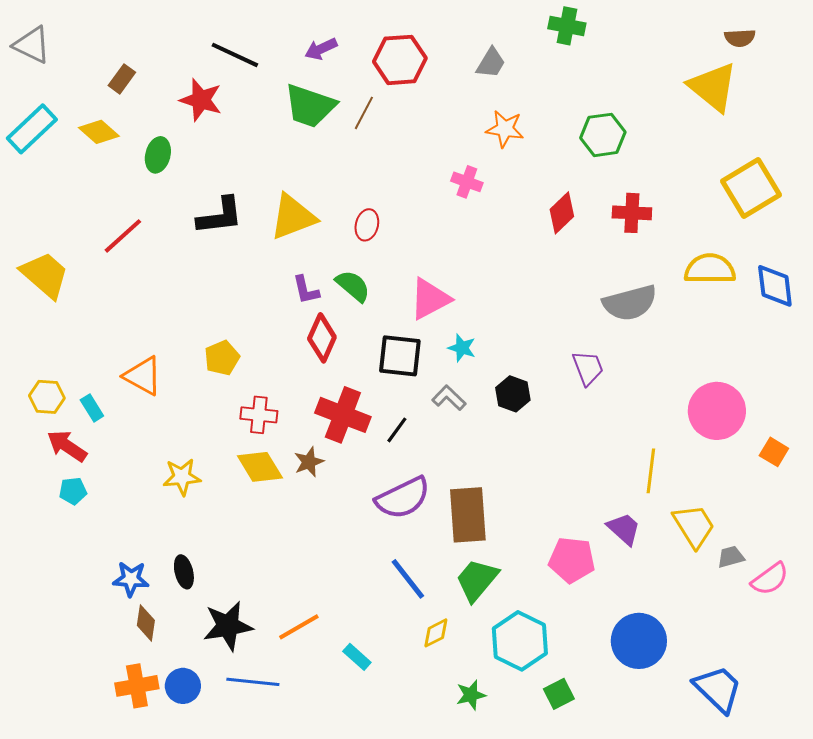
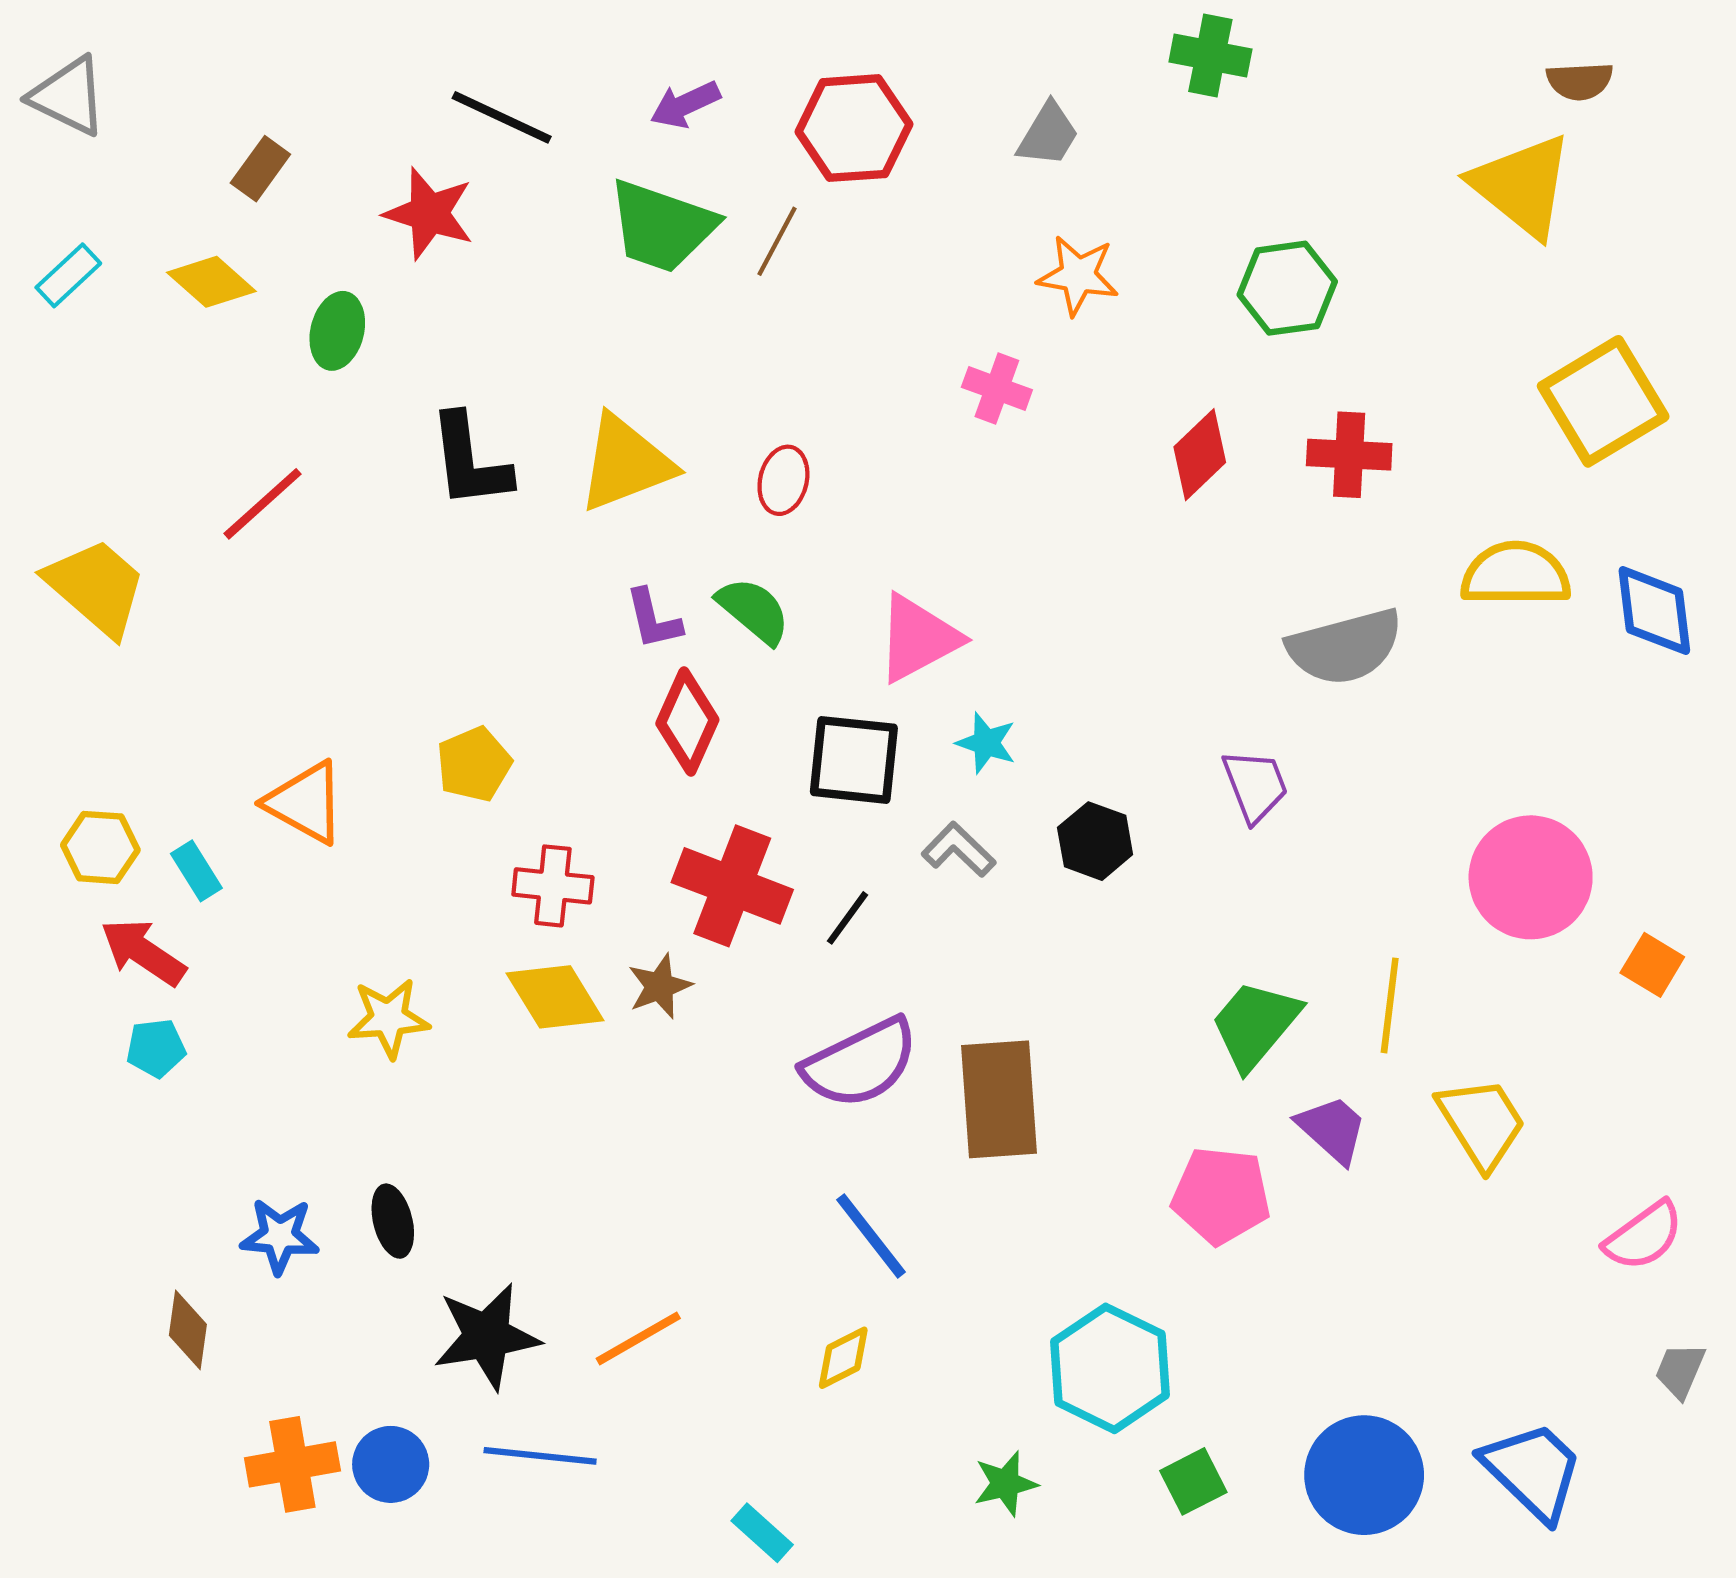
cyan rectangle: (32, 129) -> (68, 275), size x0.6
black L-shape: (220, 216) -> (470, 461), turned 90
gray trapezoid: (731, 557) -> (1680, 1370), moved, turned -52
green trapezoid: (477, 580) -> (1255, 1025), moved
brown diamond: (146, 623) -> (188, 1330), moved
yellow diamond: (436, 633) -> (843, 1358), moved
blue circle: (639, 641) -> (1364, 1475), moved
cyan rectangle: (357, 657) -> (762, 1533), moved

